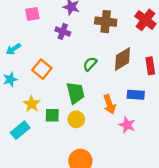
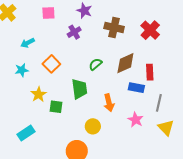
purple cross: (63, 31) -> (74, 32), turned 32
blue rectangle: (136, 95) -> (136, 88), moved
yellow circle: (76, 119) -> (93, 126), moved
pink star: (127, 125) -> (136, 120), moved
cyan rectangle: (20, 130) -> (26, 133), moved

